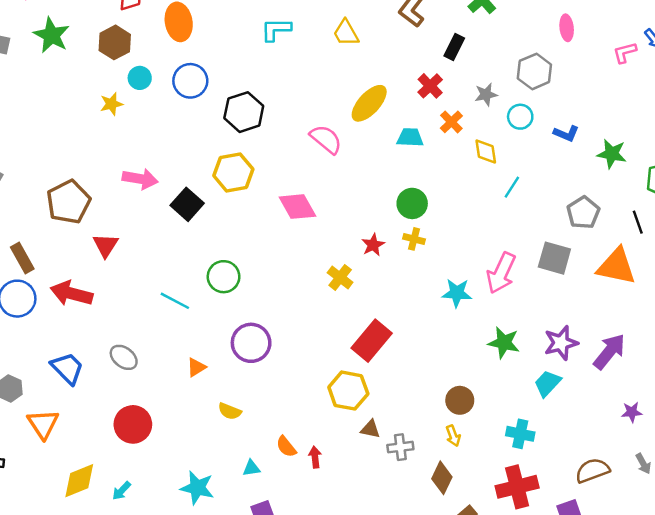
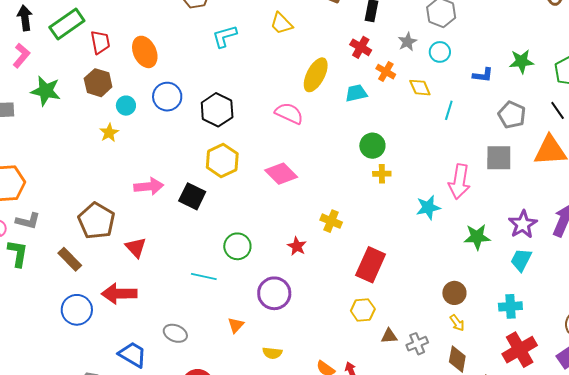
blue L-shape: (566, 133) -> (483, 75), moved
red star: (373, 245) -> (297, 246), moved
brown rectangle: (22, 258) -> (70, 259), moved
yellow hexagon: (348, 391) -> (363, 310), size x0.7

